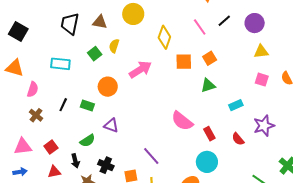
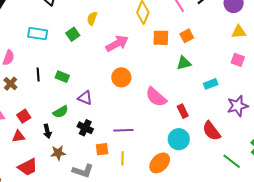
green square: (95, 54) -> (73, 34), moved
orange circle: (108, 87) -> (121, 77), moved
black line: (63, 105) -> (38, 75), turned -32
red semicircle: (238, 139) -> (211, 131), moved, size x1.5
purple line: (151, 156) -> (123, 130), turned -54
black cross: (106, 165) -> (85, 128), moved
red triangle: (54, 172) -> (19, 136), moved

